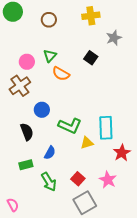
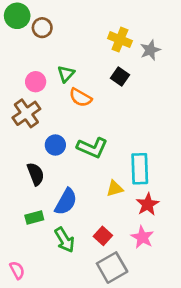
yellow cross: (91, 16) -> (120, 40), moved, turned 30
brown circle: (49, 20) -> (42, 28), moved
green L-shape: (70, 126) -> (92, 148), moved
blue semicircle: (50, 153) -> (66, 202), size x1.5
red star: (122, 153) -> (148, 204), moved

